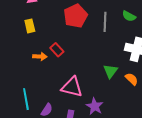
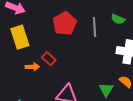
yellow rectangle: (30, 26) -> (20, 37), size x1.6
green triangle: (110, 71) -> (106, 90), moved

